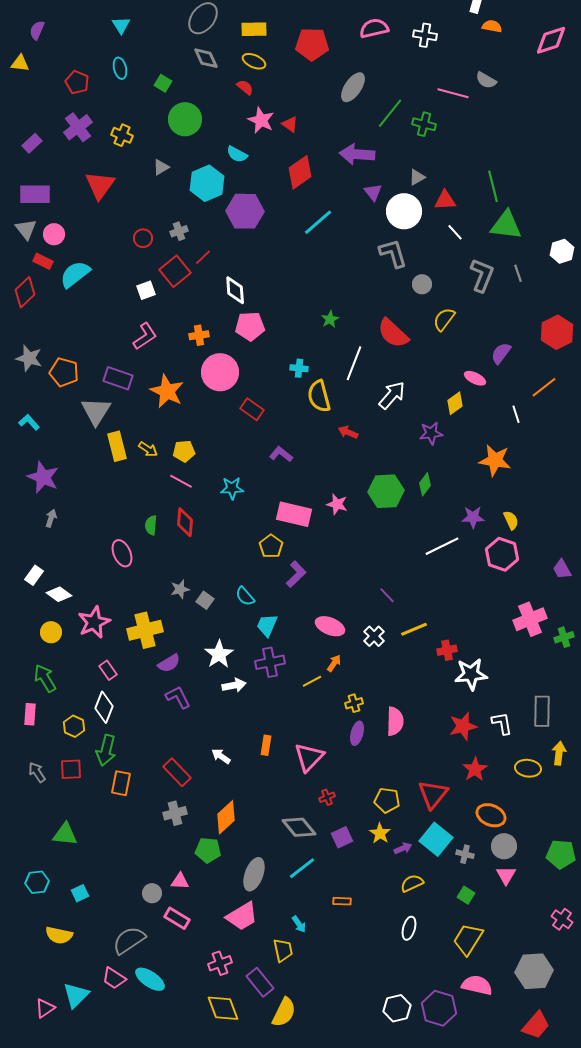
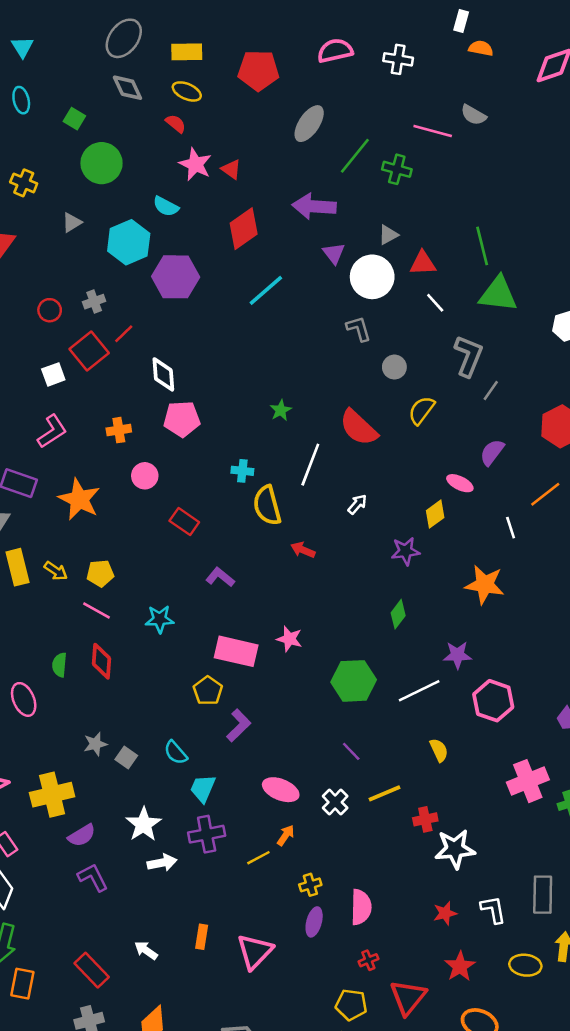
gray L-shape: (393, 253) -> (359, 329), size x0.7
gray line: (518, 273) -> (491, 391), moved, turned 54
pink circle: (220, 372) -> (145, 476), size x0.6
white arrow: (392, 395) -> (357, 504), size x0.6
green hexagon: (386, 491) -> (354, 681), moved
yellow semicircle: (511, 520) -> (439, 750), moved
red star: (463, 726) -> (445, 913), size x0.7
red cross: (327, 797) -> (368, 960), moved

